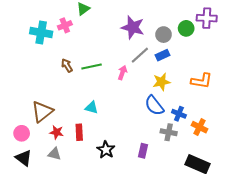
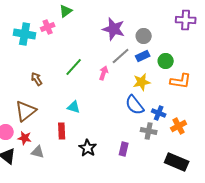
green circle: (186, 28) -> (166, 61), moved
brown arrow: (67, 65) -> (37, 79), moved
green line: (92, 66) -> (74, 67), turned -36
orange cross: (200, 127) -> (179, 126), turned 35
red star: (57, 132) -> (25, 138), moved

